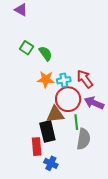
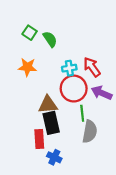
orange star: (46, 79) -> (27, 67), moved
brown triangle: (55, 114) -> (48, 105), moved

